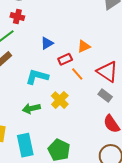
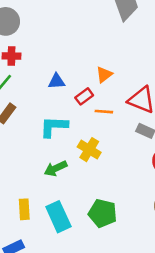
blue triangle: (47, 43) -> (57, 81), turned 40
orange line: (77, 74) -> (104, 112), turned -32

